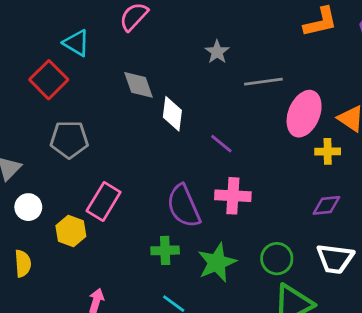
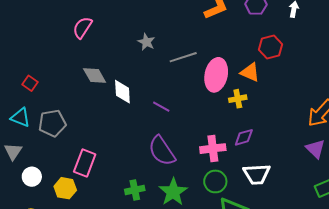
cyan triangle: (76, 43) -> (21, 117), moved
red square: (49, 80) -> (30, 83), size x0.6
pink cross: (233, 196) -> (213, 149), moved
purple semicircle: (184, 206) -> (162, 151), moved

